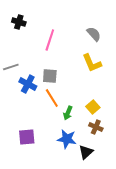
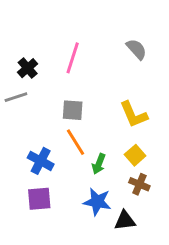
black cross: (19, 22) -> (28, 68), moved, turned 32
yellow L-shape: (92, 63) -> (134, 115), moved
blue cross: (28, 84) -> (41, 161), moved
black triangle: (86, 152) -> (125, 221), turned 35

